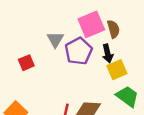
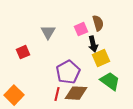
pink square: (91, 24) -> (81, 29), moved, size x0.6
purple pentagon: (79, 51) -> (68, 72), moved

